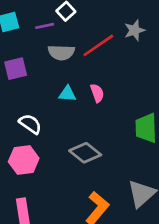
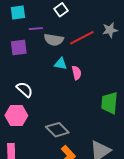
purple line: (45, 26) -> (36, 29), moved
cyan triangle: (67, 94) -> (61, 64), moved
gray diamond: (85, 153) -> (57, 130), moved

